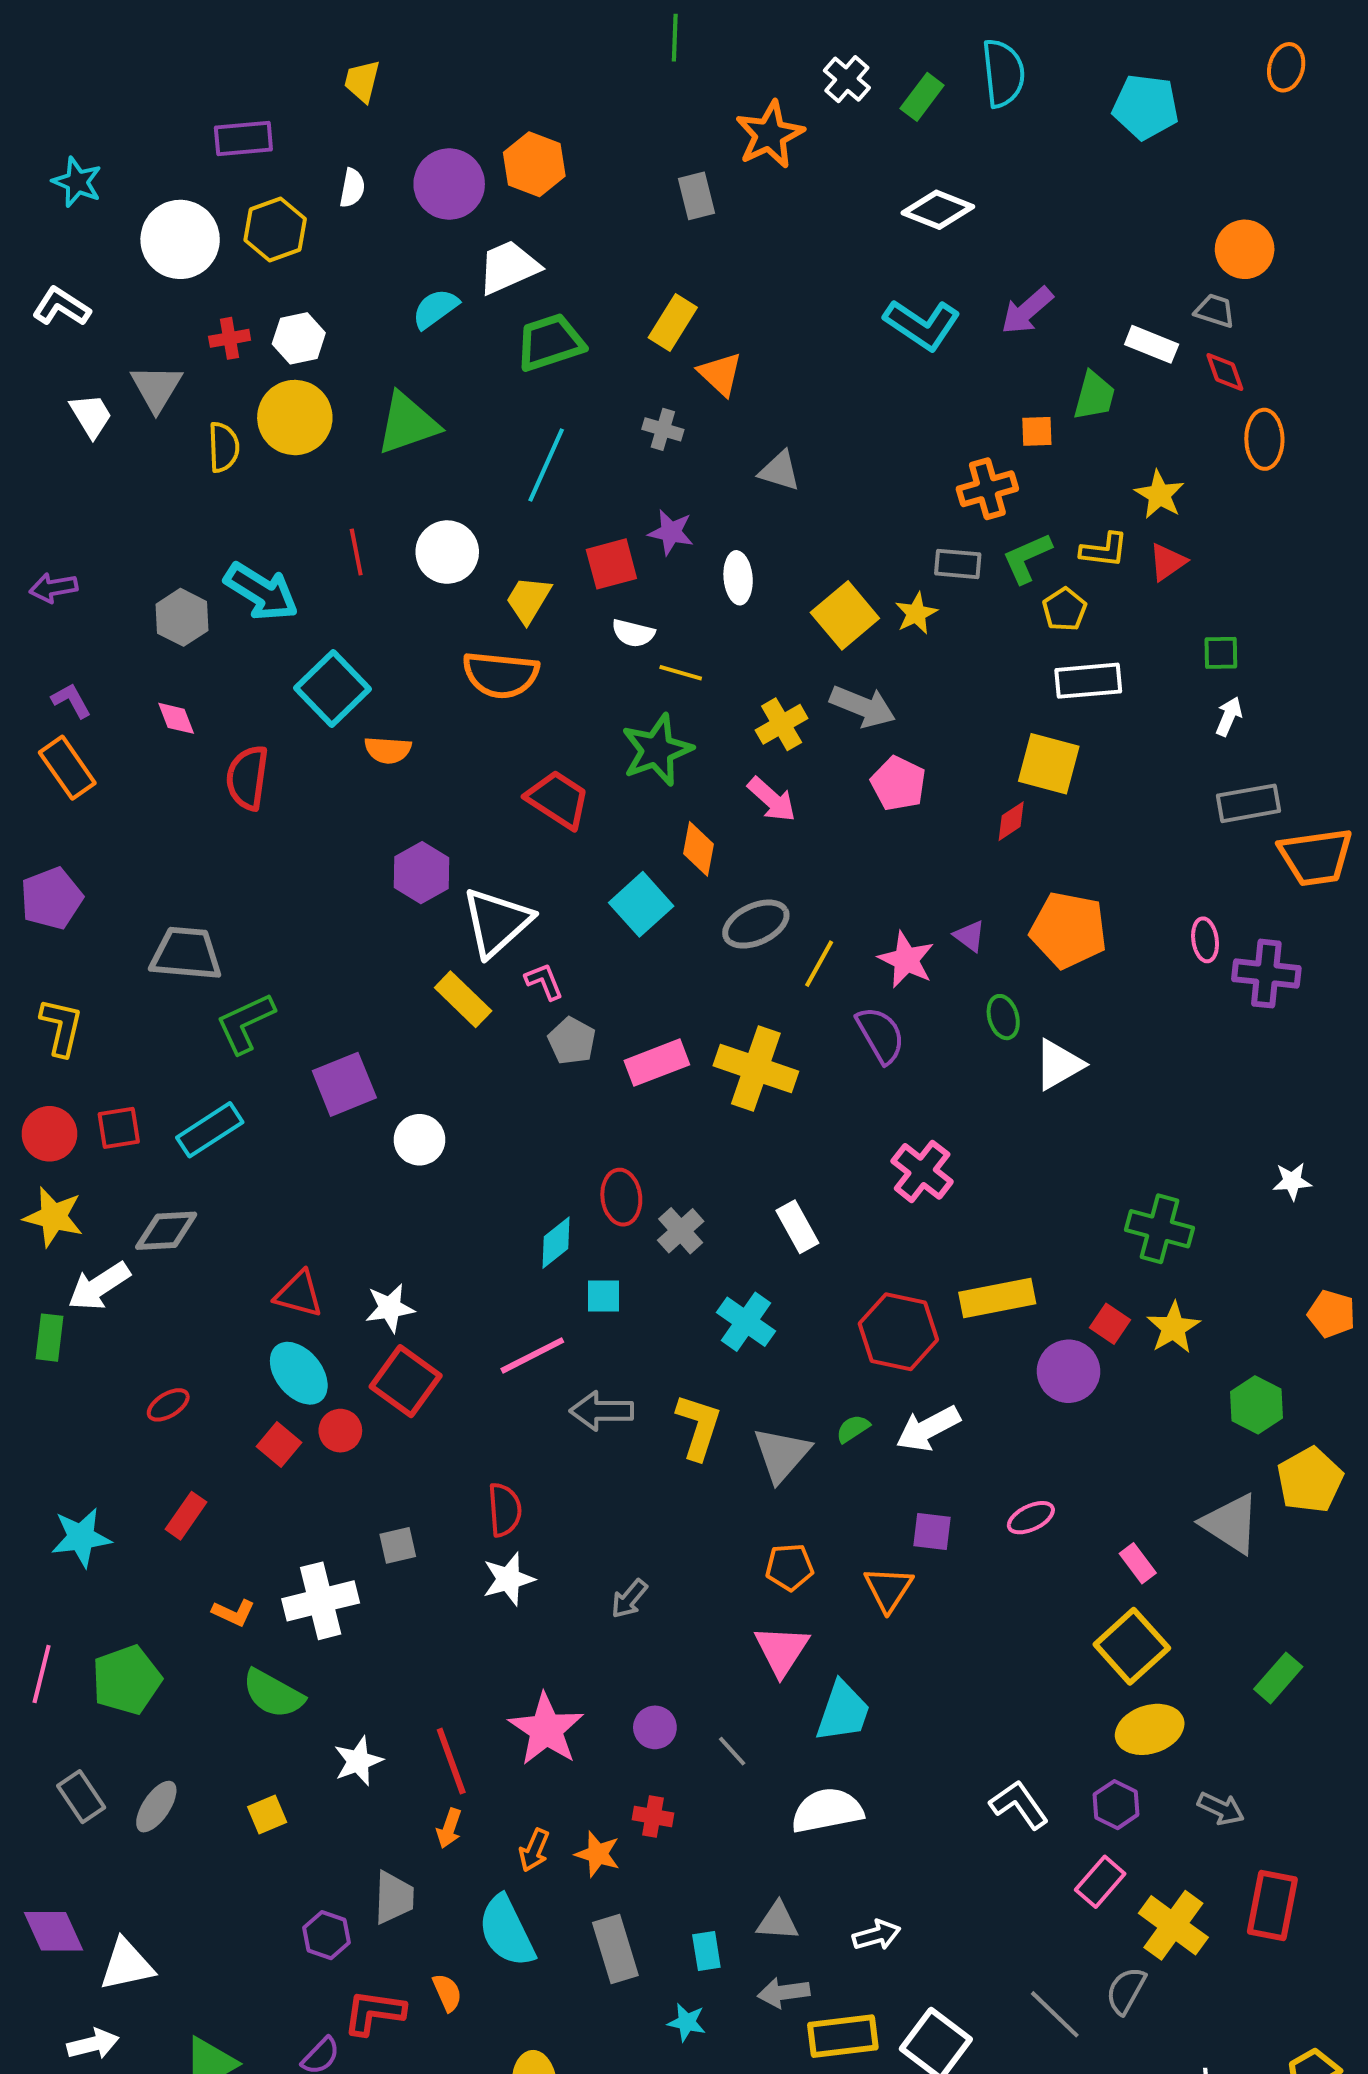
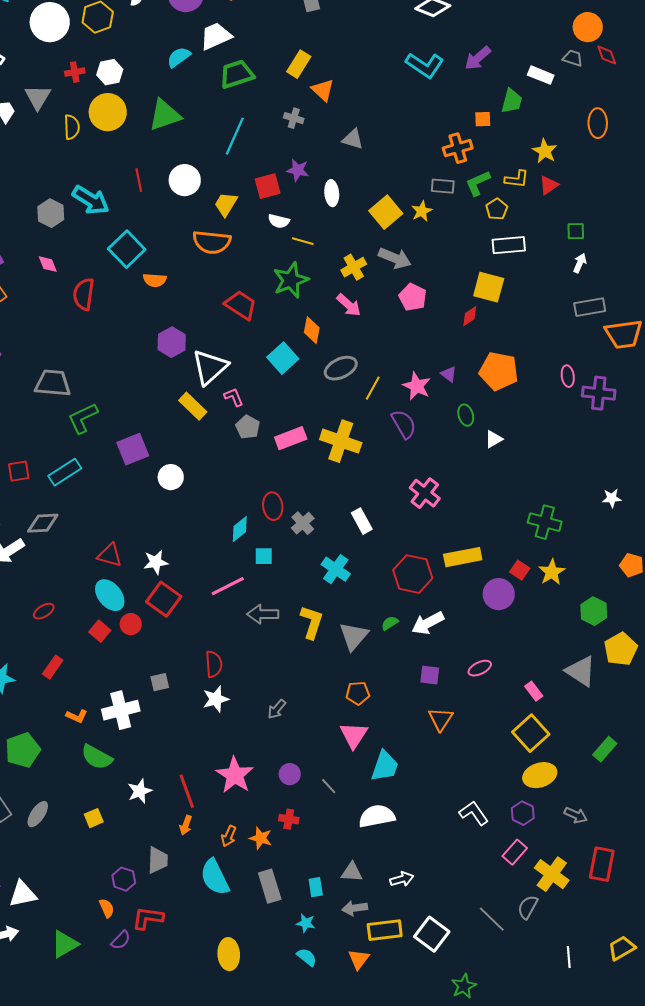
red diamond: (1225, 372) -> (607, 55), moved
white triangle: (1059, 1065) -> (494, 439), size x0.7
orange triangle: (888, 1589) -> (441, 719), moved
orange semicircle: (447, 1993) -> (107, 908), moved

